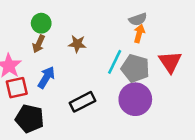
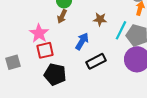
brown star: (77, 44) -> (100, 19), moved
blue arrow: (46, 77) -> (82, 41), moved

